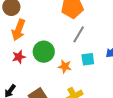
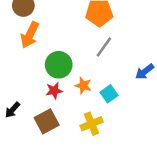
red star: (19, 57) -> (54, 91), moved
cyan square: (88, 59) -> (109, 94), moved, turned -32

